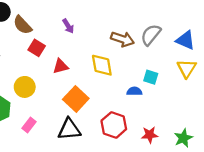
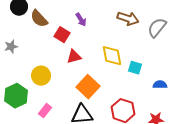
brown arrow: (122, 39) -> (128, 19), moved
red square: (37, 48) -> (62, 35), moved
cyan square: (151, 77) -> (135, 68), moved
blue semicircle: (134, 91) -> (160, 85), moved

